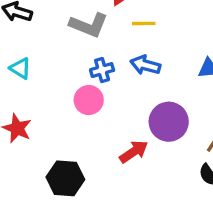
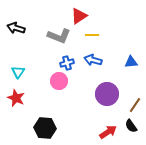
cyan triangle: (20, 68) -> (18, 72), moved, turned 32
red arrow: (134, 152) -> (108, 132), moved

